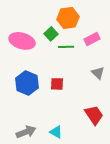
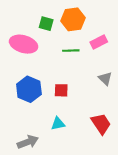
green square: (51, 34) -> (46, 24), moved, turned -32
cyan triangle: (56, 132) -> (58, 124), moved, turned -40

